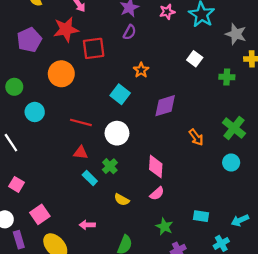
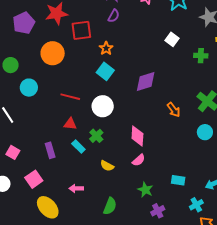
orange star: (141, 70) -> (106, 48), moved
purple rectangle: (19, 240) -> (50, 150), moved

